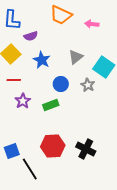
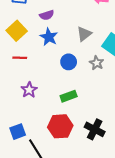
purple semicircle: (31, 36) -> (47, 15), moved
purple star: (23, 101) -> (29, 90), moved
green rectangle: (51, 105) -> (69, 96), moved

